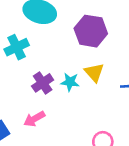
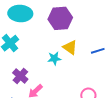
purple cross: (43, 83) -> (20, 76), moved

